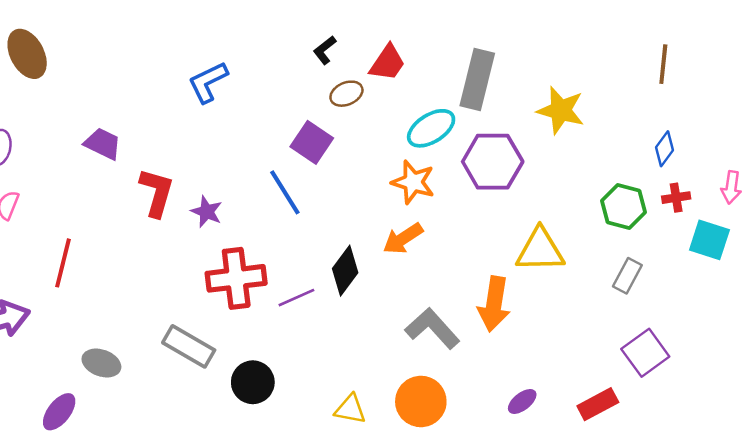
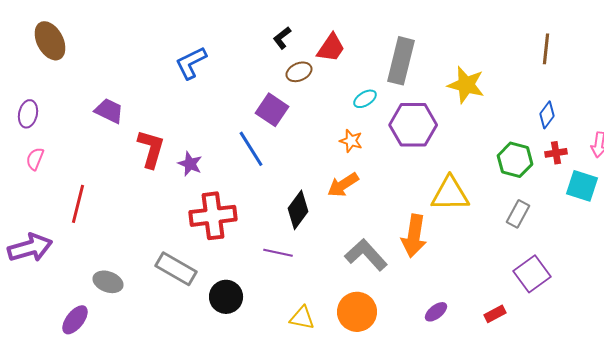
cyan ellipse: (431, 128) -> (365, 99), size x0.6
orange star: (413, 182) -> (351, 141), size x0.7
purple line: (296, 298) -> (278, 253), moved, turned 36
red rectangle: (598, 404) -> (495, 314), size x0.7

